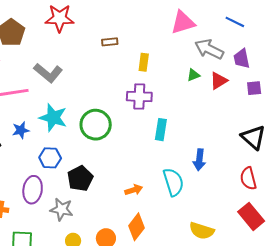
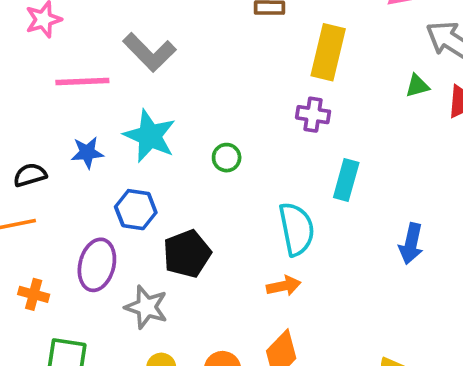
yellow rectangle: (144, 62) -> (328, 52), size x1.6
purple cross: (139, 97) -> (313, 115), size x0.7
green circle: (96, 125) -> (227, 158), size x0.5
cyan semicircle: (173, 182) -> (297, 229), moved

